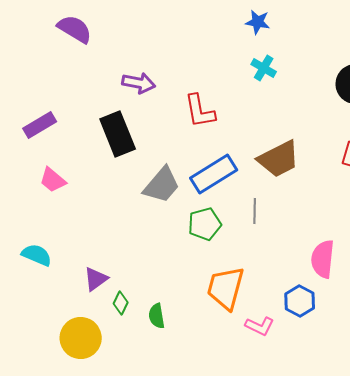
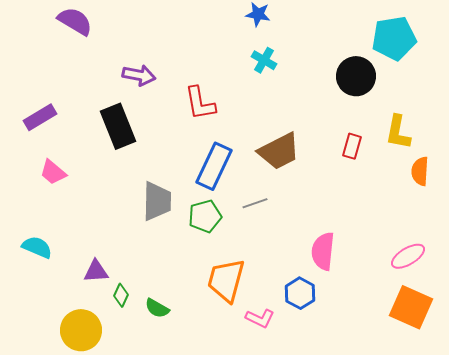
blue rectangle: (214, 174) -> (214, 166), turned -33
gray trapezoid: (162, 185) -> (157, 201), moved, turned -39
gray line: (255, 211) -> (255, 203), turned 70
purple triangle: (96, 279) -> (96, 271), turned 32
green semicircle: (157, 316) -> (157, 308), turned -50

